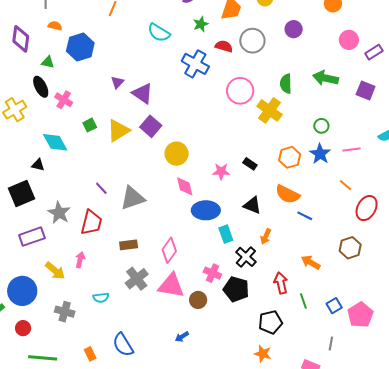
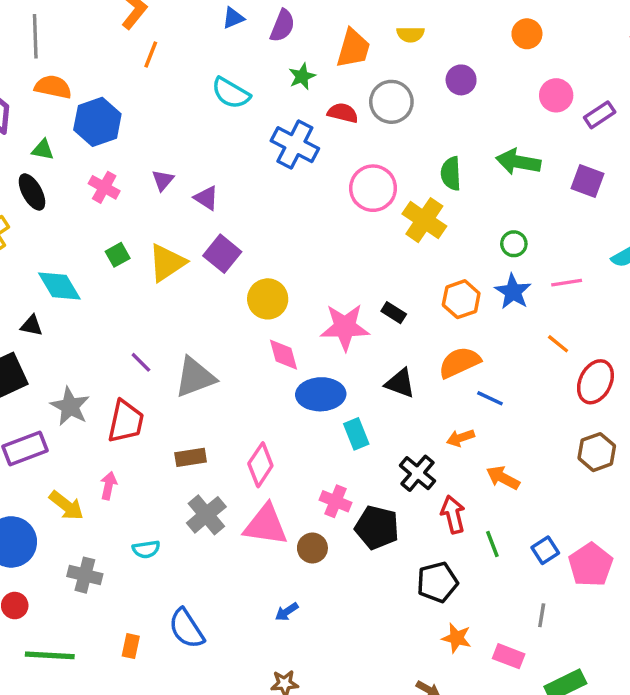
orange semicircle: (55, 26) -> (53, 87), size x1.5
purple triangle: (143, 93) -> (206, 198), size x0.7
pink cross: (64, 100) -> (104, 187), moved
pink star: (221, 171) -> (345, 327), size x1.6
orange semicircle: (287, 194) -> (459, 362), turned 130
orange arrow: (266, 237) -> (461, 438), moved, turned 49
brown hexagon: (350, 248) -> (597, 452), moved
black cross: (246, 257) -> (418, 473), moved
orange rectangle: (90, 354) -> (131, 646), turned 40
orange star: (263, 354) -> (457, 638), moved

